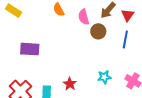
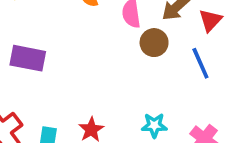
blue line: (125, 39) -> (200, 63), turned -42

